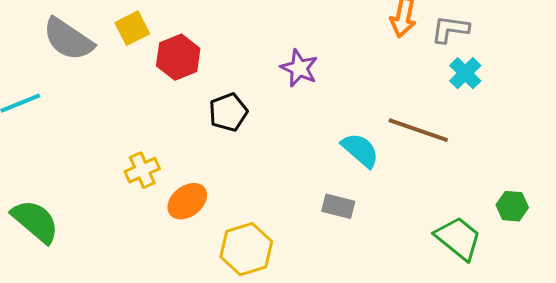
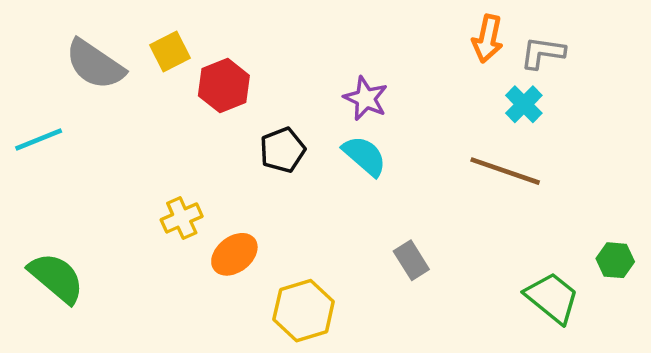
cyan cross: (465, 73) -> (524, 104), moved
cyan semicircle: (360, 150) -> (364, 156), moved
gray rectangle: (338, 206) -> (411, 260), turned 44

